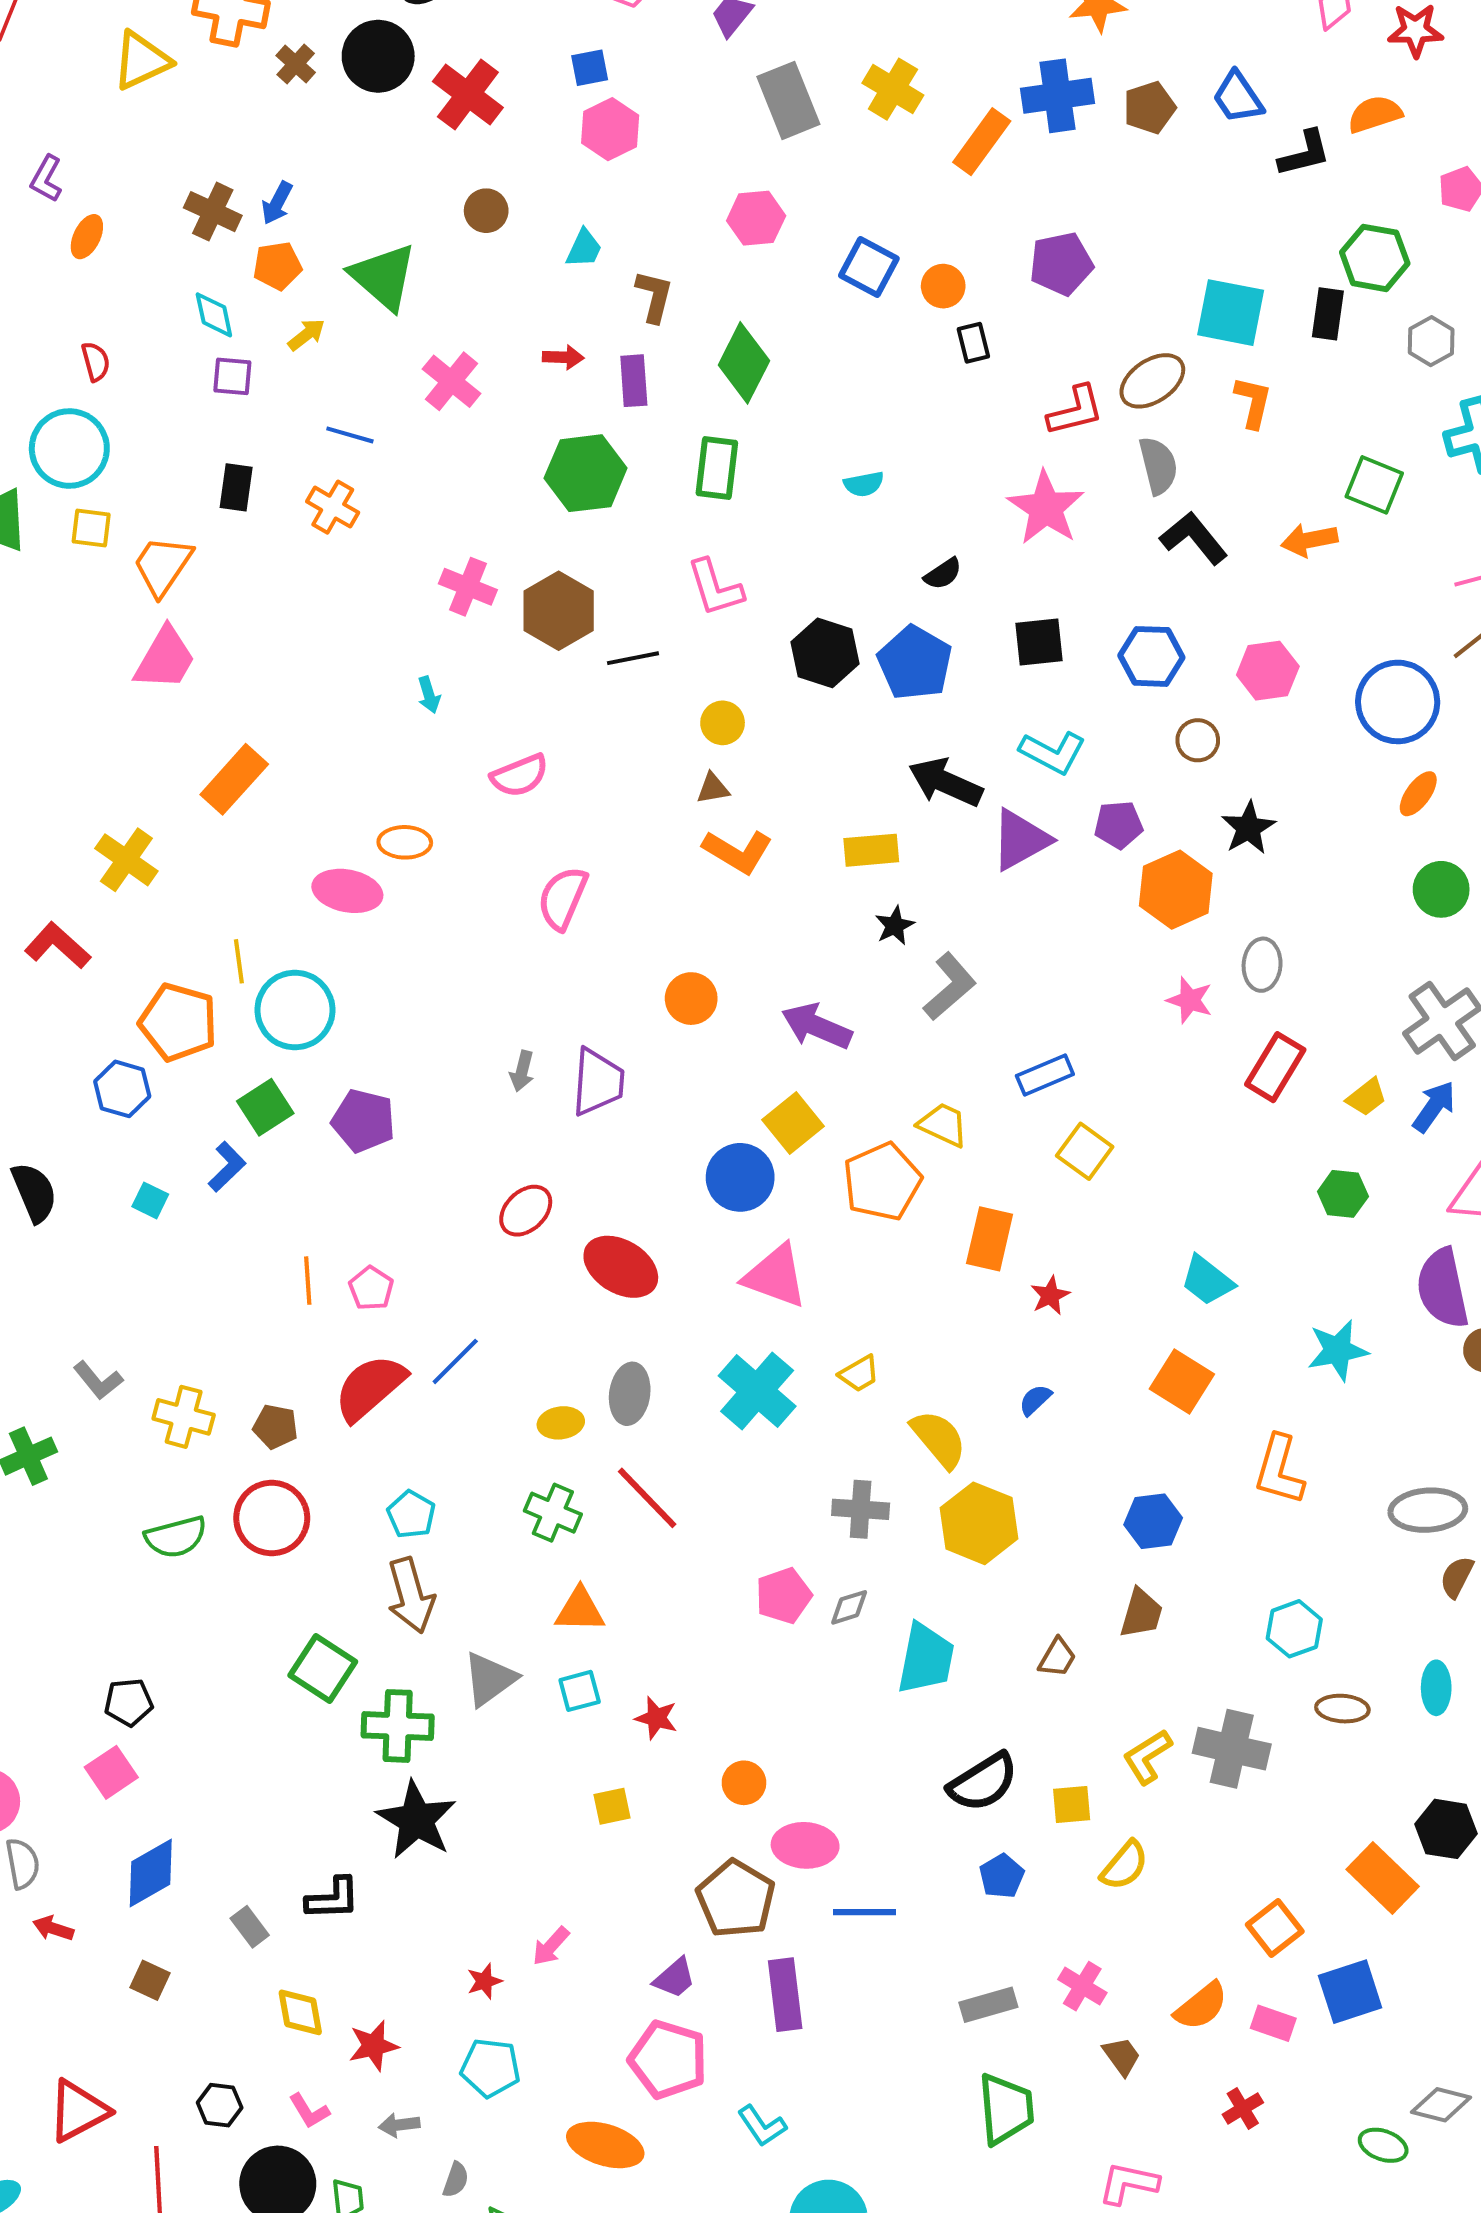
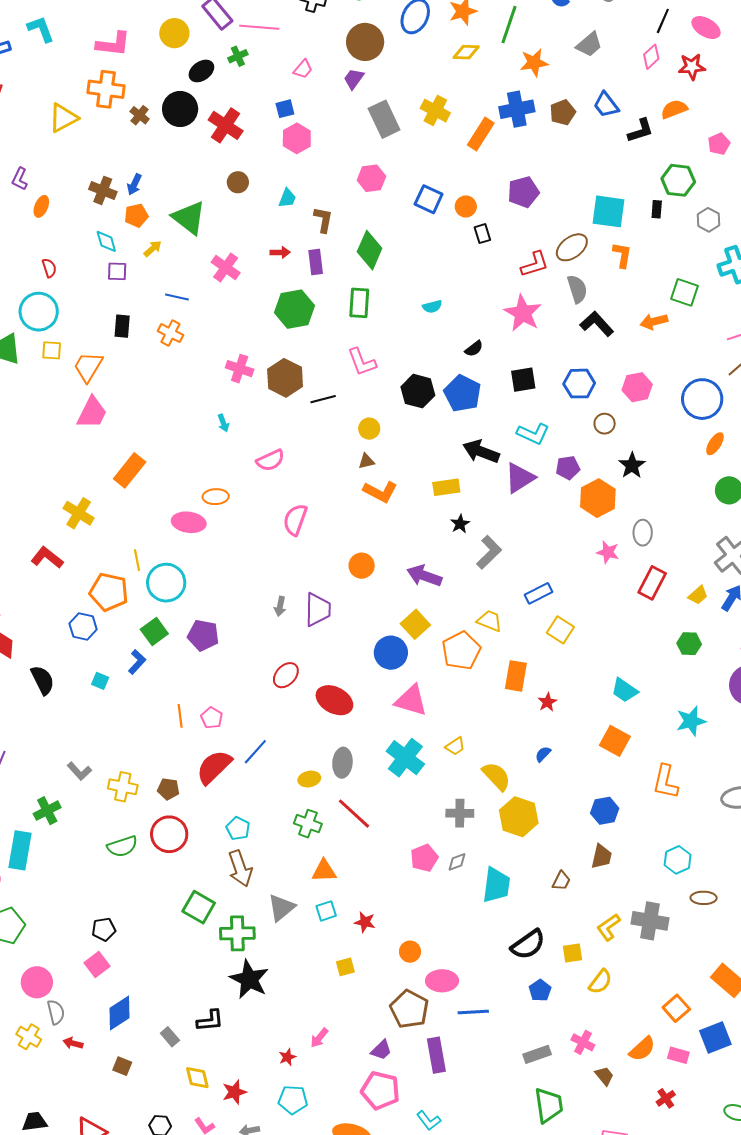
black rectangle: (1328, 314) -> (657, 209), size x0.7

